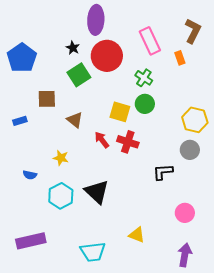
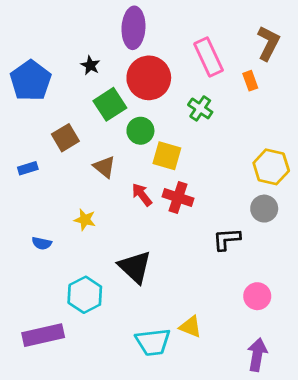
black star: (73, 48) -> (90, 65), moved
brown square: (47, 99) -> (65, 138), turned -30
green circle: (145, 104) -> (140, 131), moved
cyan hexagon: (61, 196) -> (85, 295), moved
cyan trapezoid: (93, 252) -> (153, 342), moved

